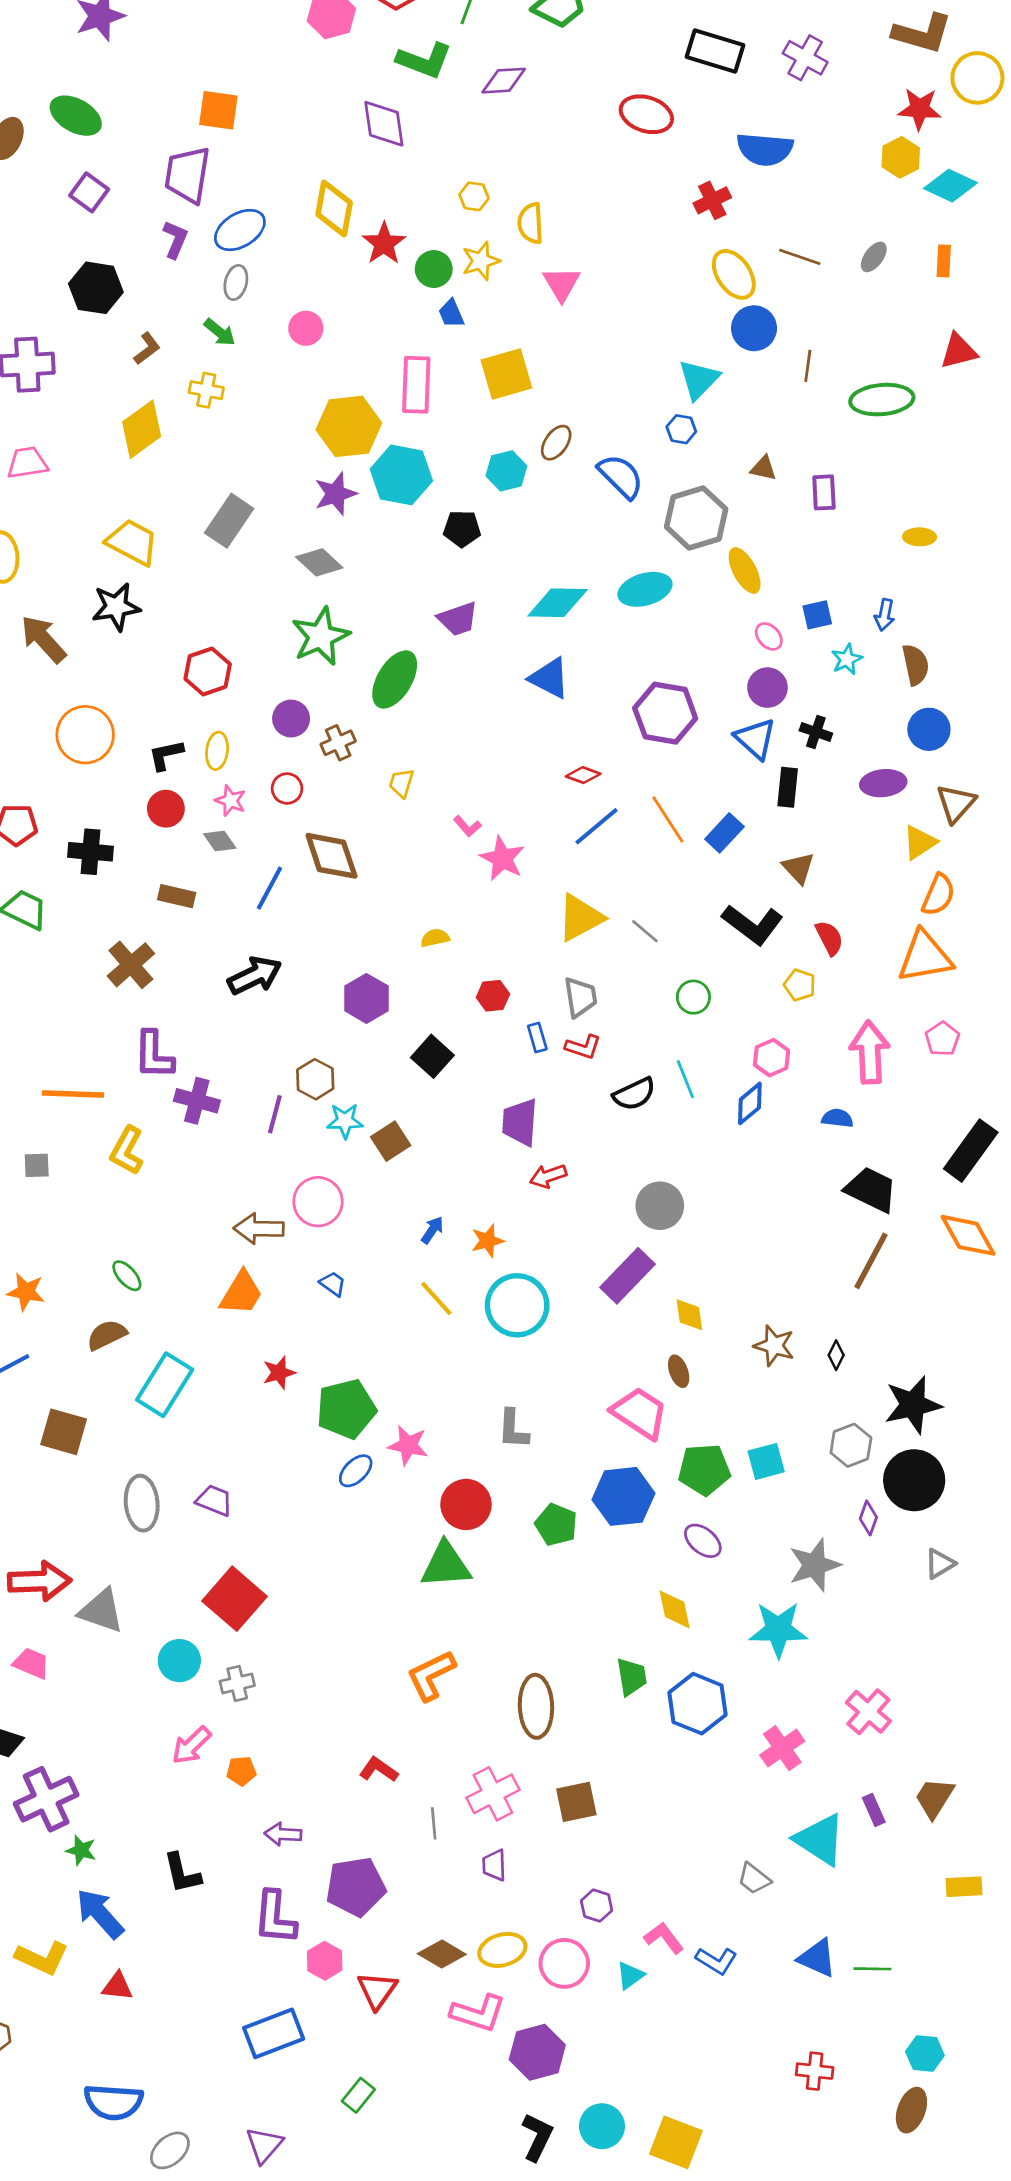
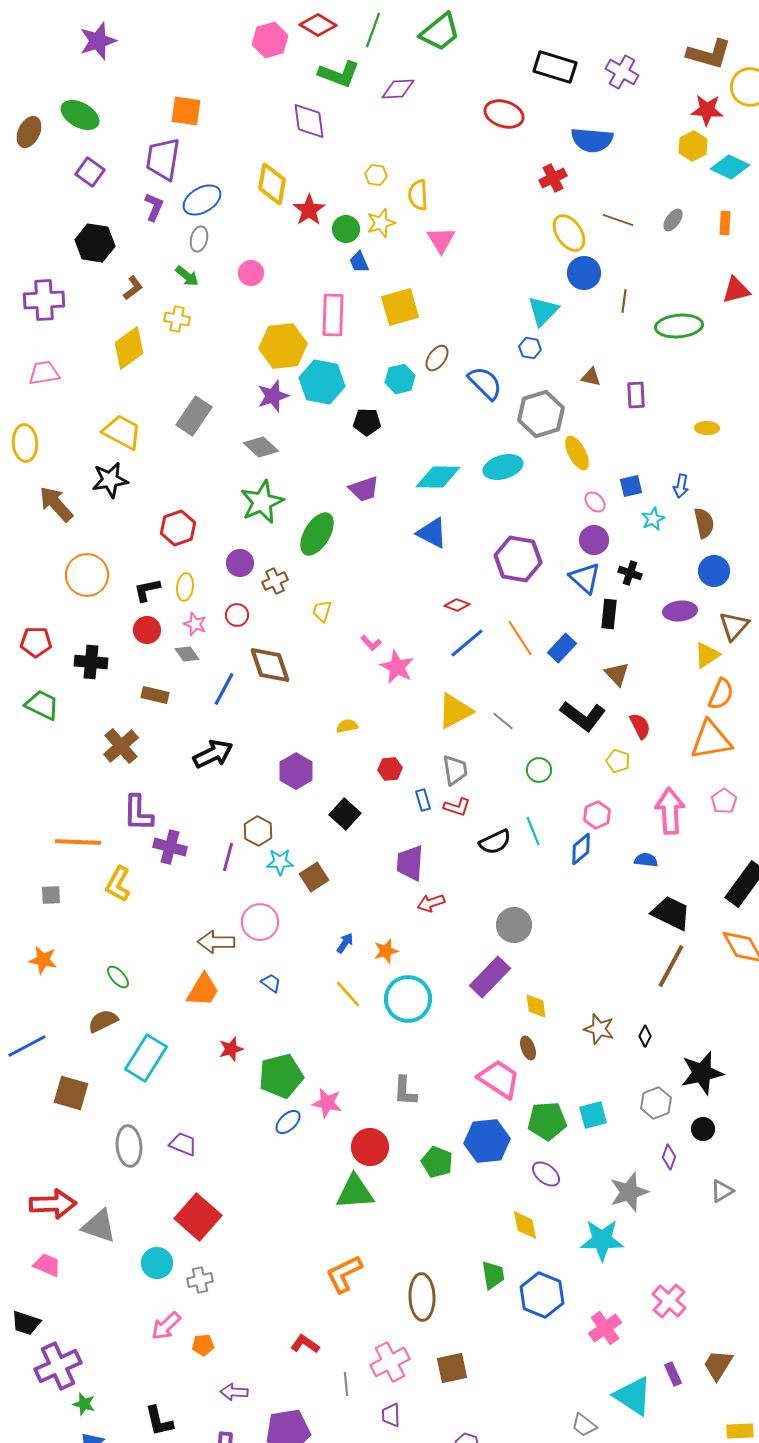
orange star: (26, 1292) -> (43, 960), moved
black circle: (914, 1480) -> (703, 1129), size x0.5

